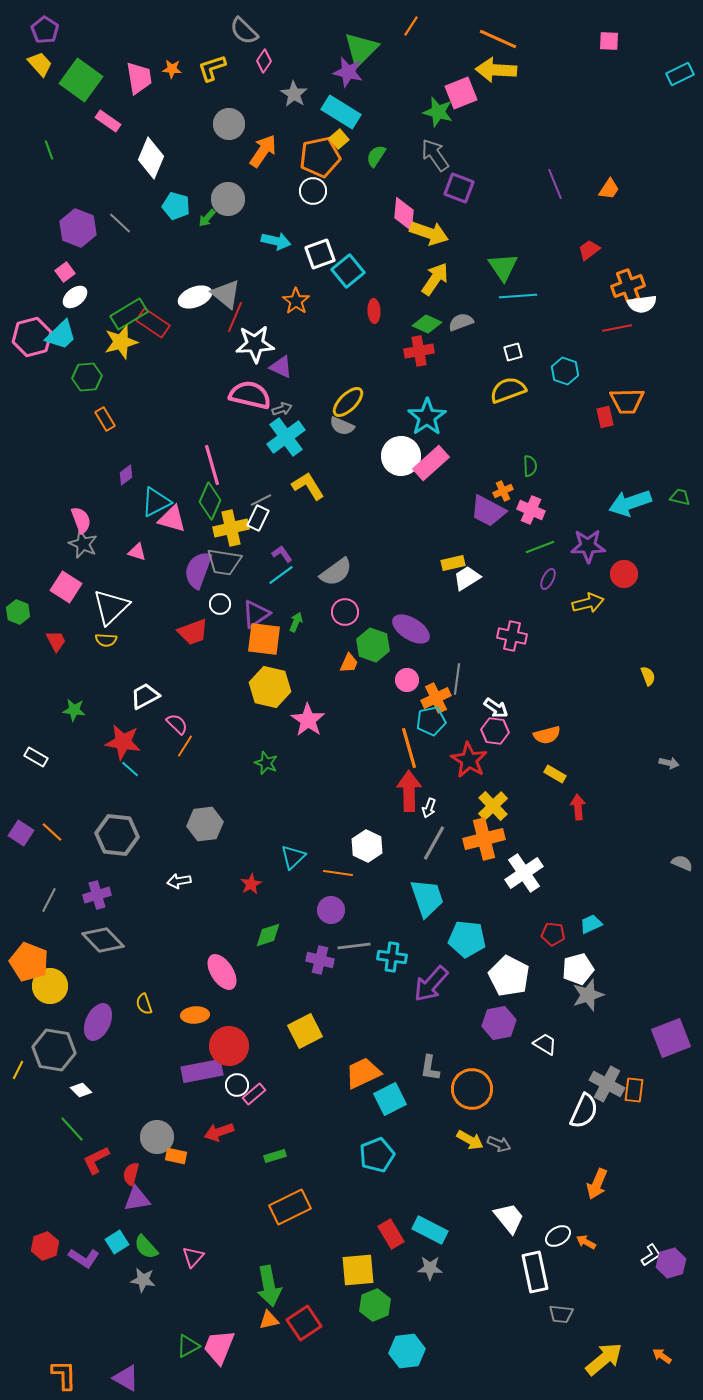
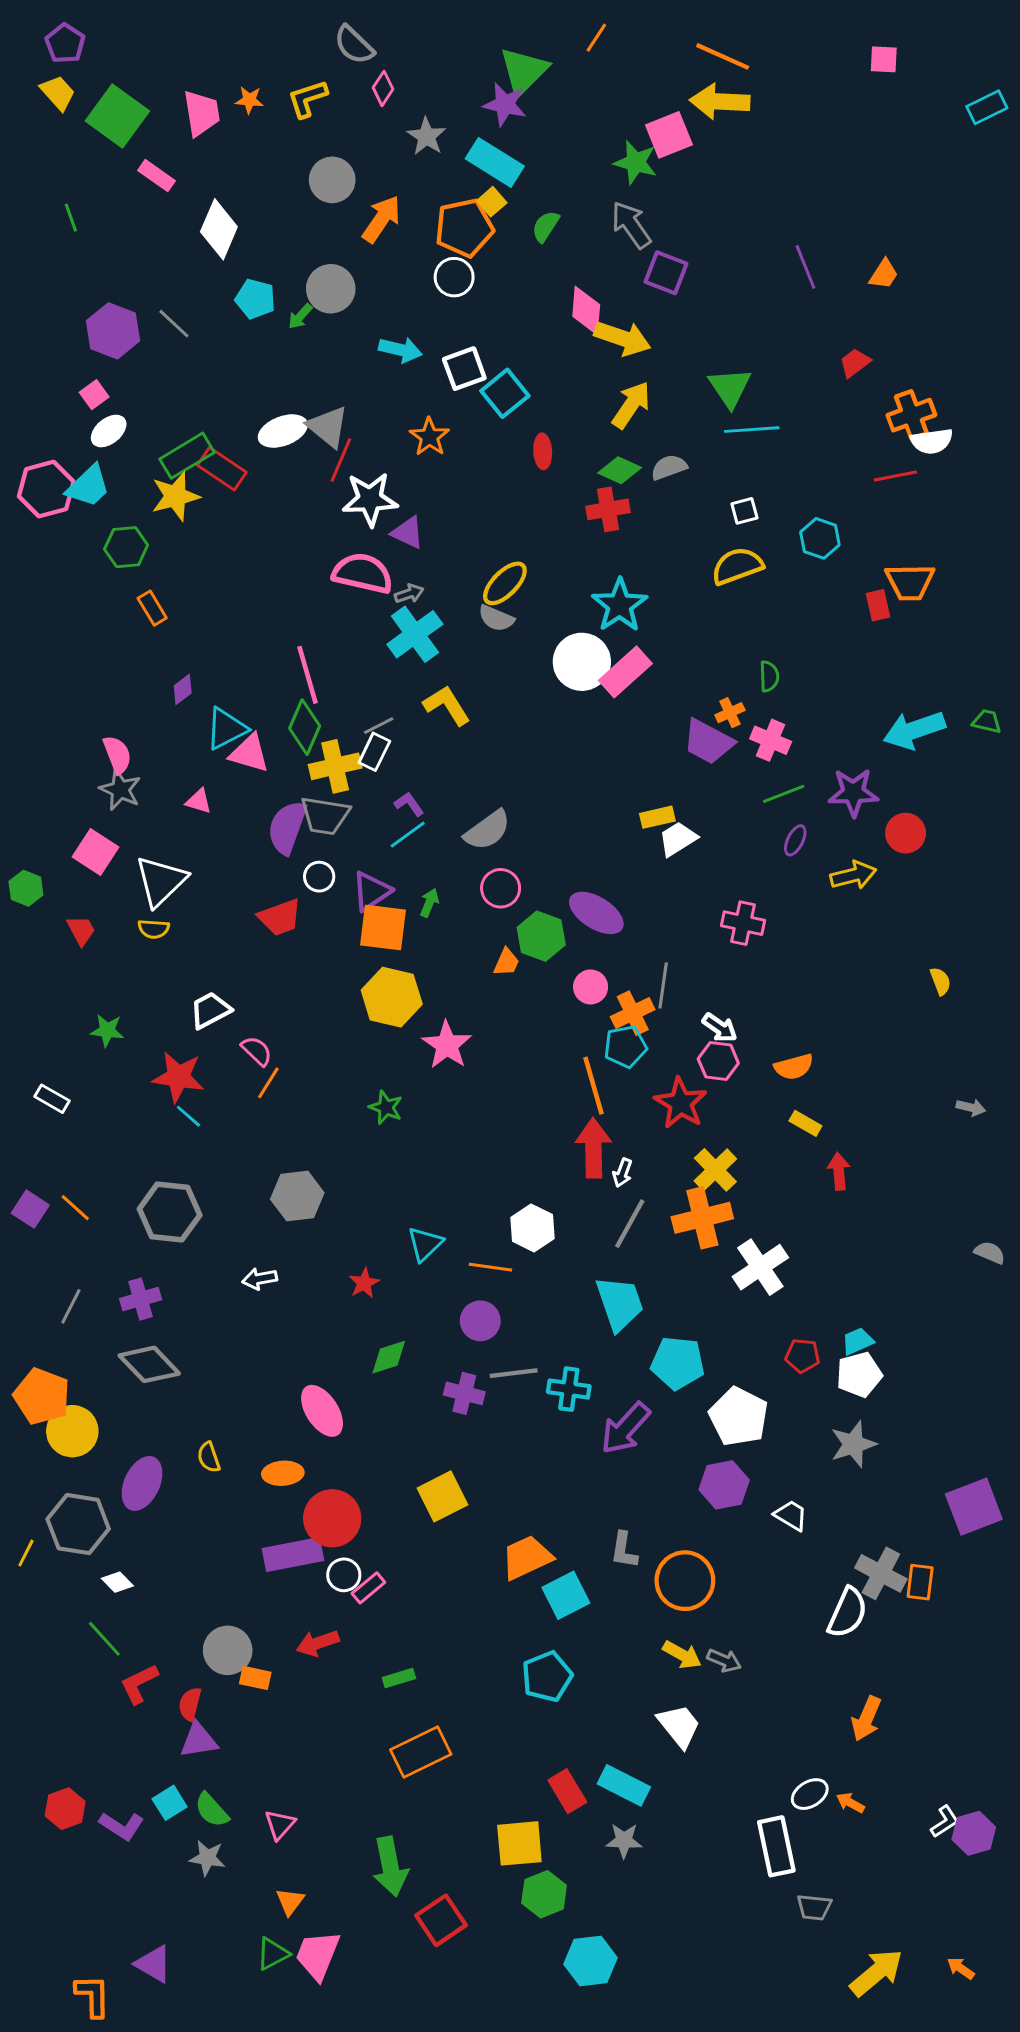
white pentagon: (578, 969) -> (859, 1375), moved
white trapezoid: (509, 1218) -> (679, 1726), moved
orange triangle: (269, 1320) -> (290, 1901), moved, turned -40
purple triangle: (126, 1378) -> (154, 1964), moved

